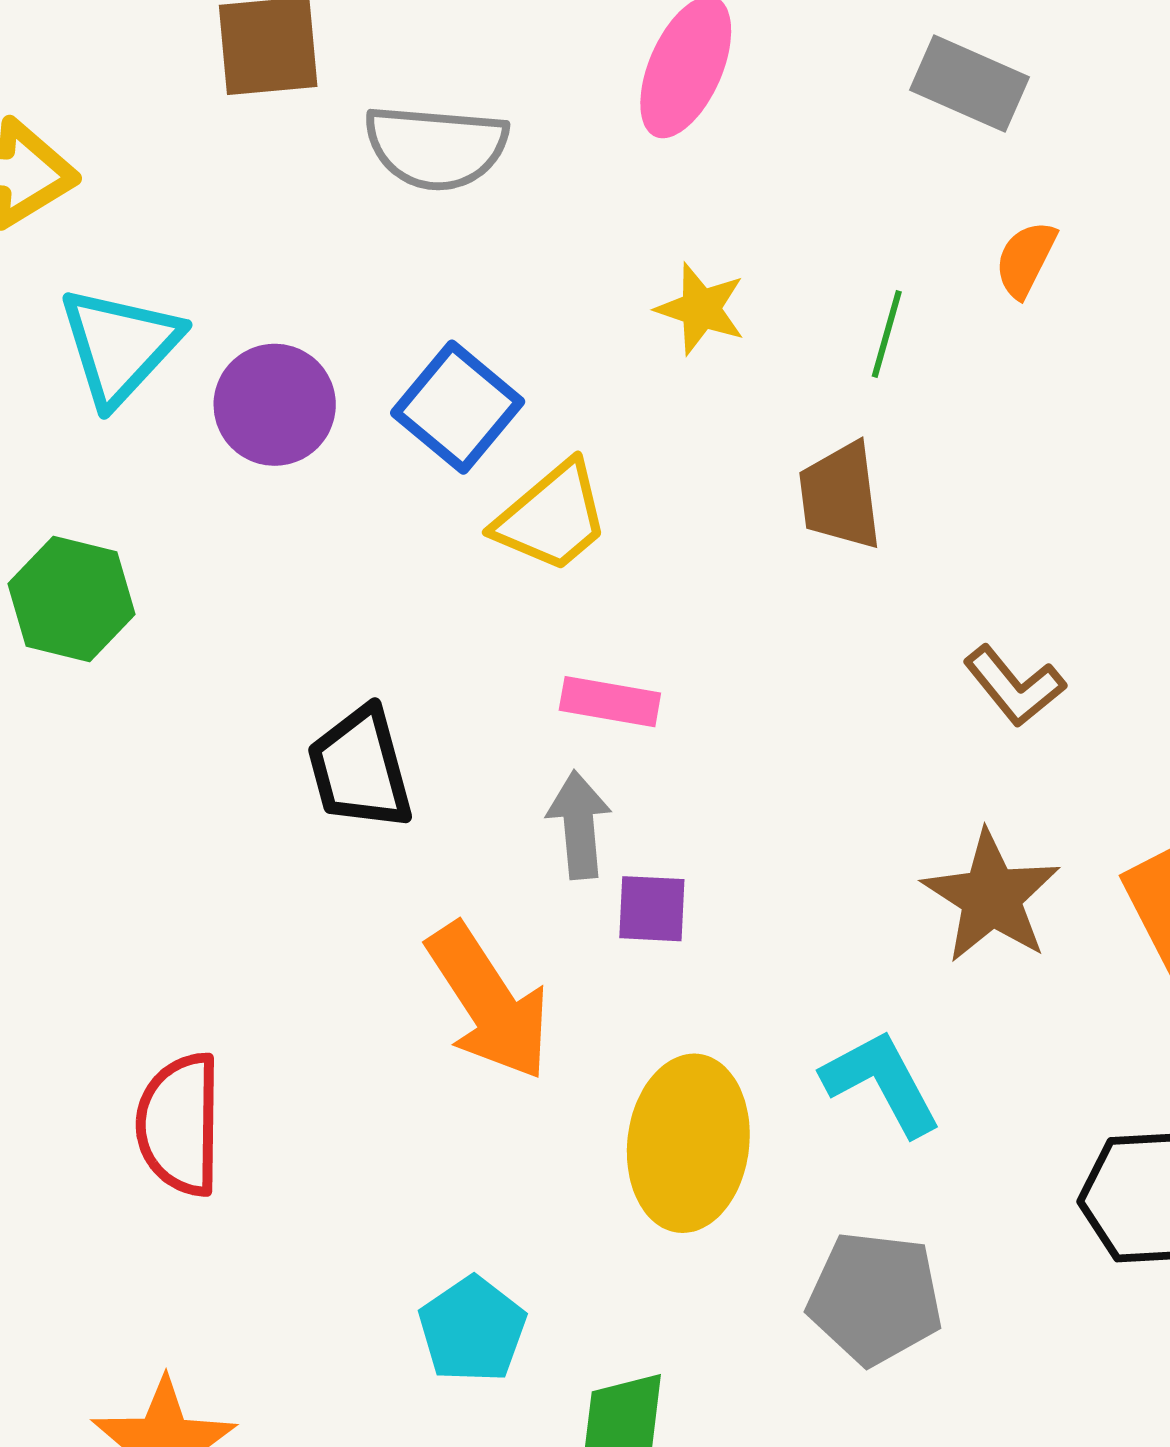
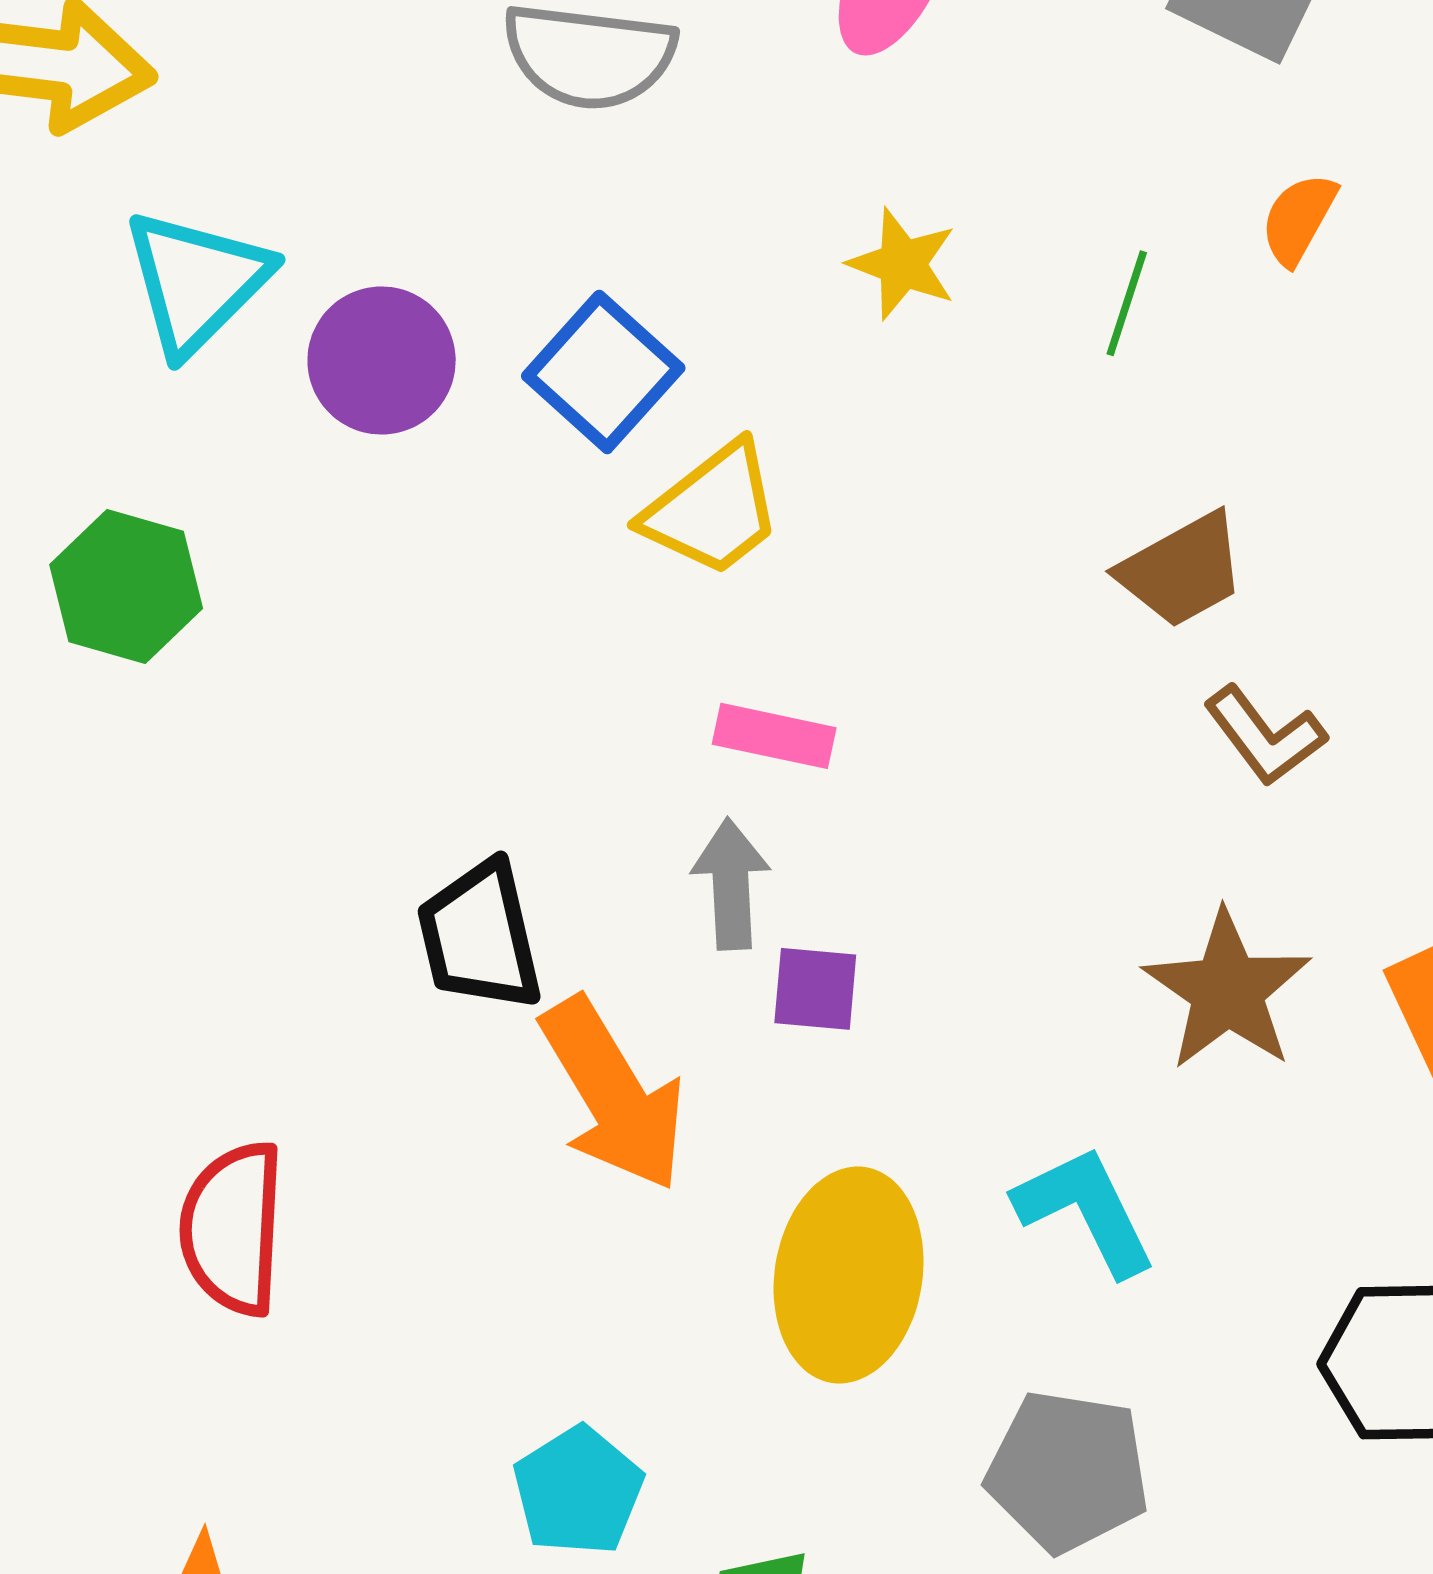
brown trapezoid: (840, 496) -> (1182, 570), moved, turned -114
black trapezoid: (360, 769) -> (480, 936), moved

